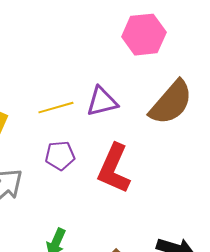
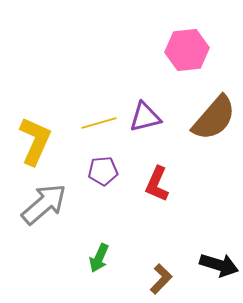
red L-shape: (114, 169) -> (157, 184), size x0.7

